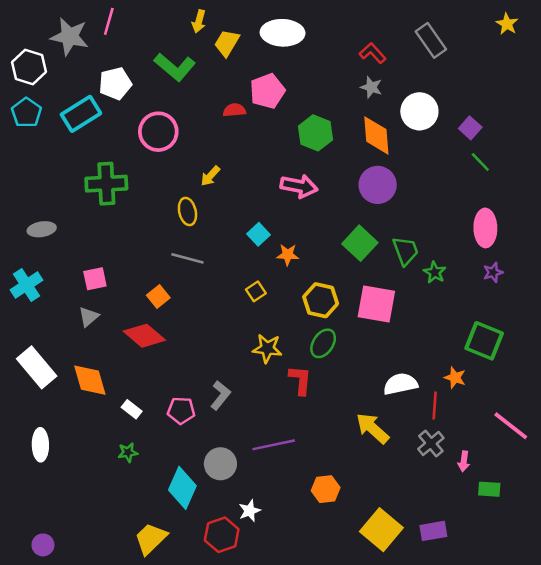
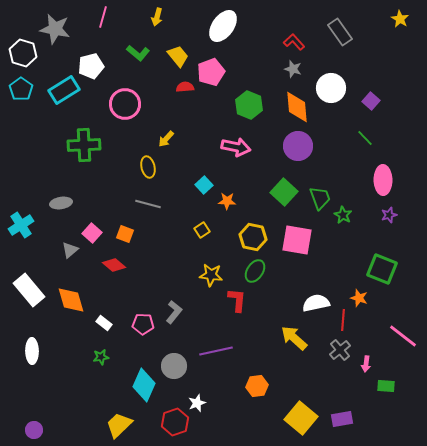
pink line: (109, 21) -> (103, 17), moved
white ellipse: (283, 33) -> (223, 26), turned -56
yellow trapezoid: (227, 43) -> (178, 56), moved, turned 110
green L-shape: (175, 67) -> (138, 53), size x0.7
green line: (480, 162) -> (365, 138), moved
gray ellipse: (42, 229) -> (61, 203), moved
pink square: (95, 279) -> (92, 233), moved, turned -36
orange square: (158, 296) -> (125, 234), turned -30
red diamond: (144, 336) -> (114, 265), size x0.7

